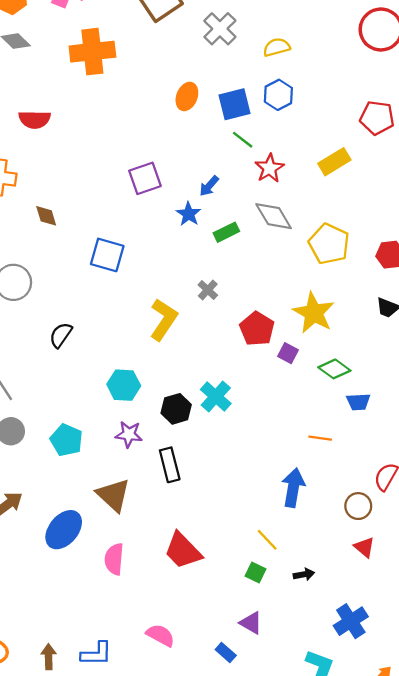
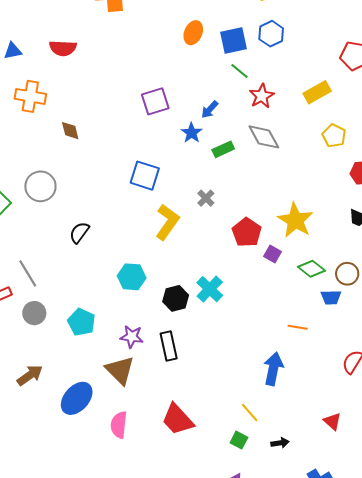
yellow pentagon: (329, 244) -> (334, 136), moved, size x0.7
blue square: (107, 255) -> (145, 176), moved
purple star: (129, 434) -> (132, 337), moved
brown circle: (358, 506) -> (347, 274), moved

